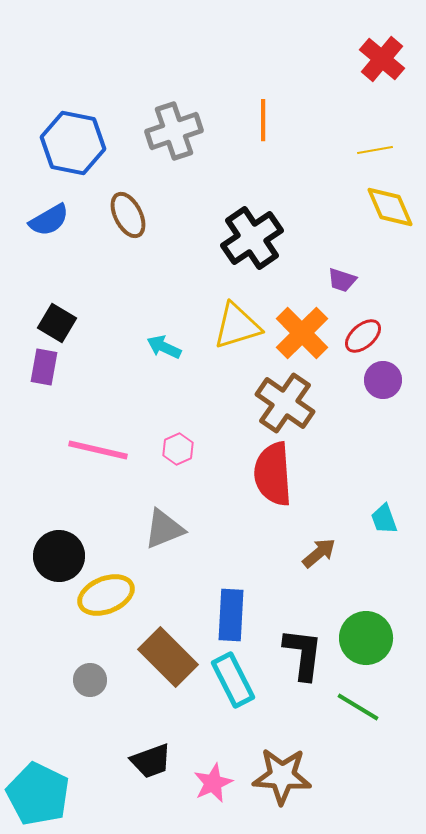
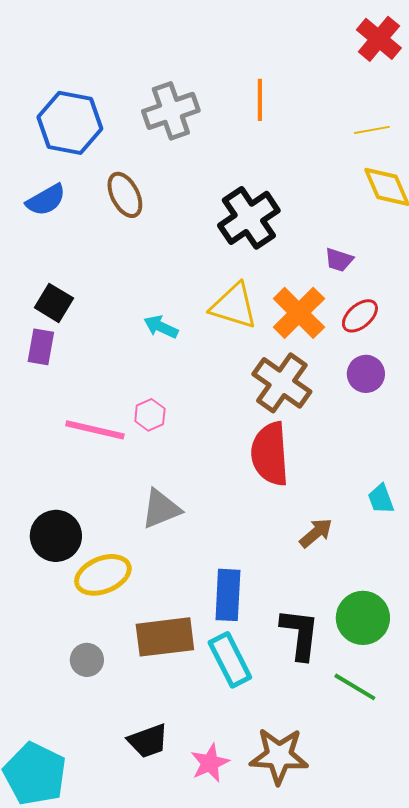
yellow triangle: (237, 326) -> (234, 306), turned 34
purple circle: (383, 380) -> (366, 374), moved
pink hexagon: (178, 449) -> (150, 415), moved
brown rectangle: (168, 657) -> (165, 637), turned -52

